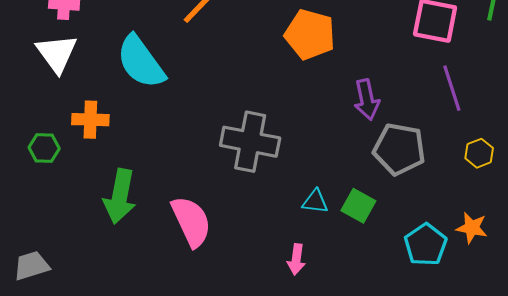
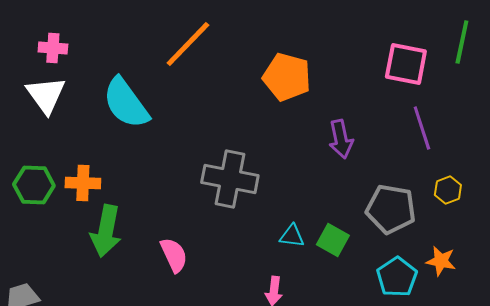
orange cross: (90, 120) -> (83, 183), moved
green hexagon: (44, 148) -> (34, 185), size x1.4
gray pentagon: (399, 149) -> (391, 209), moved
pink semicircle: (191, 222) -> (174, 255), size x0.7

